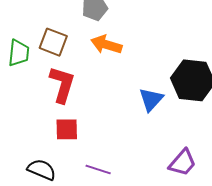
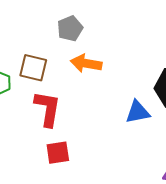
blue triangle: (151, 99) -> (138, 112), turned 44

